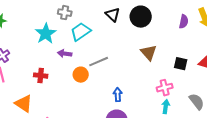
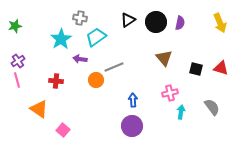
black triangle: (113, 15) -> (128, 20), turned 42
purple semicircle: (184, 22) -> (180, 23), moved
pink cross: (165, 88) -> (170, 93), moved

